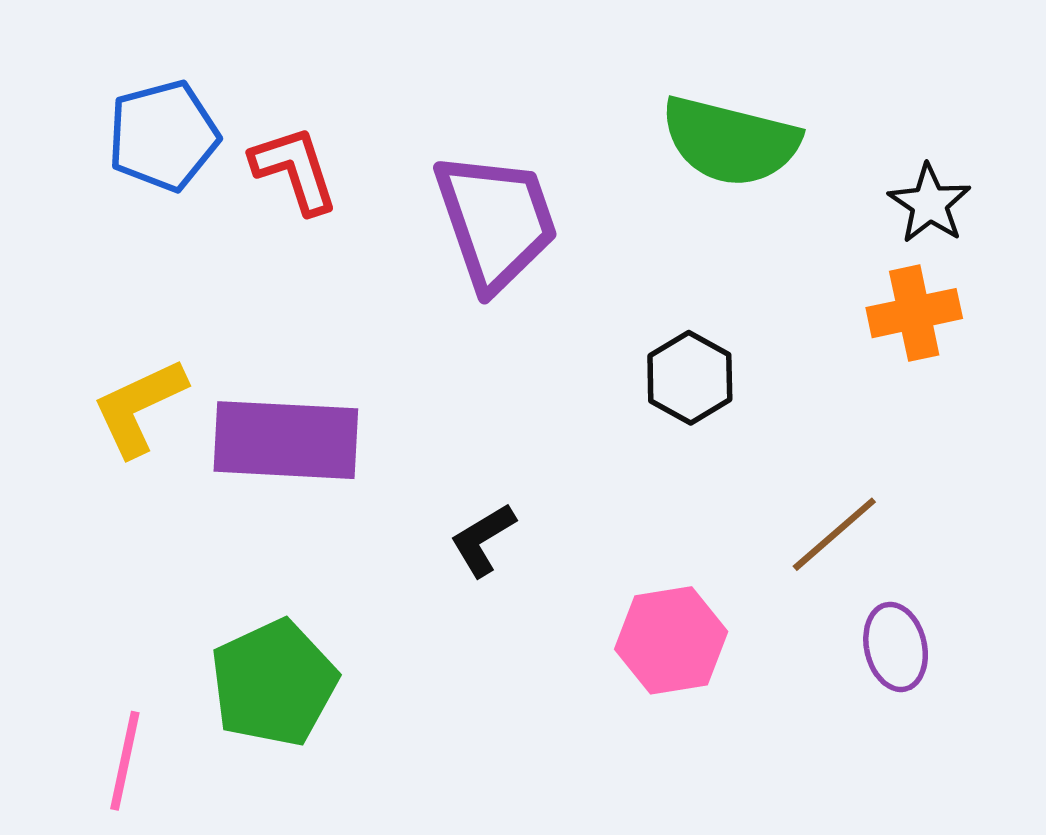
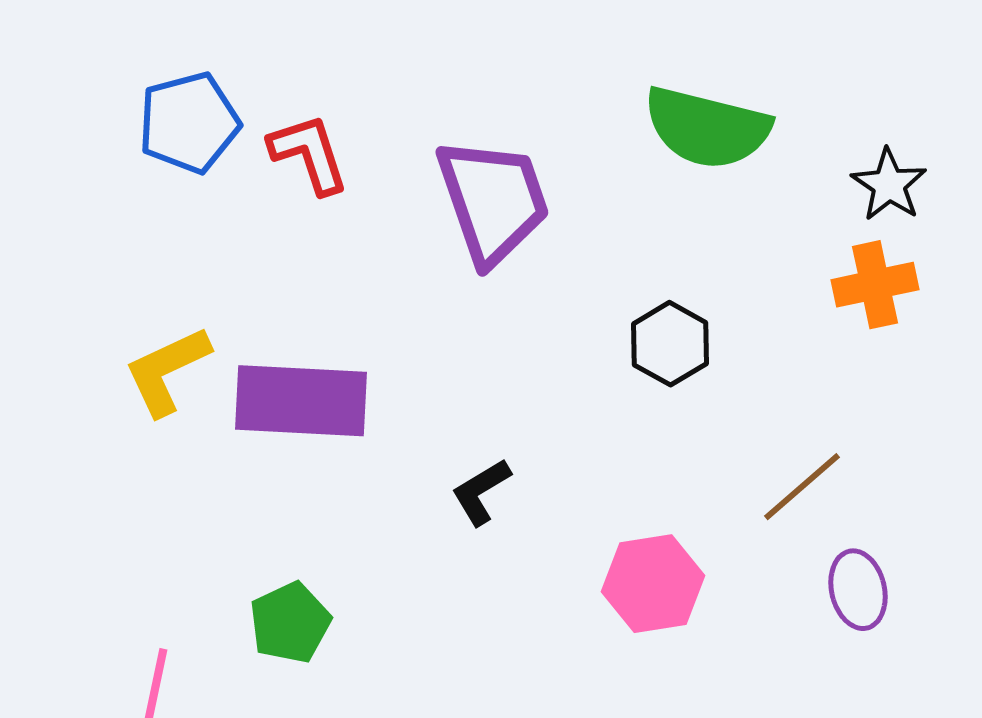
green pentagon: (274, 683) -> (290, 623), size x0.7

